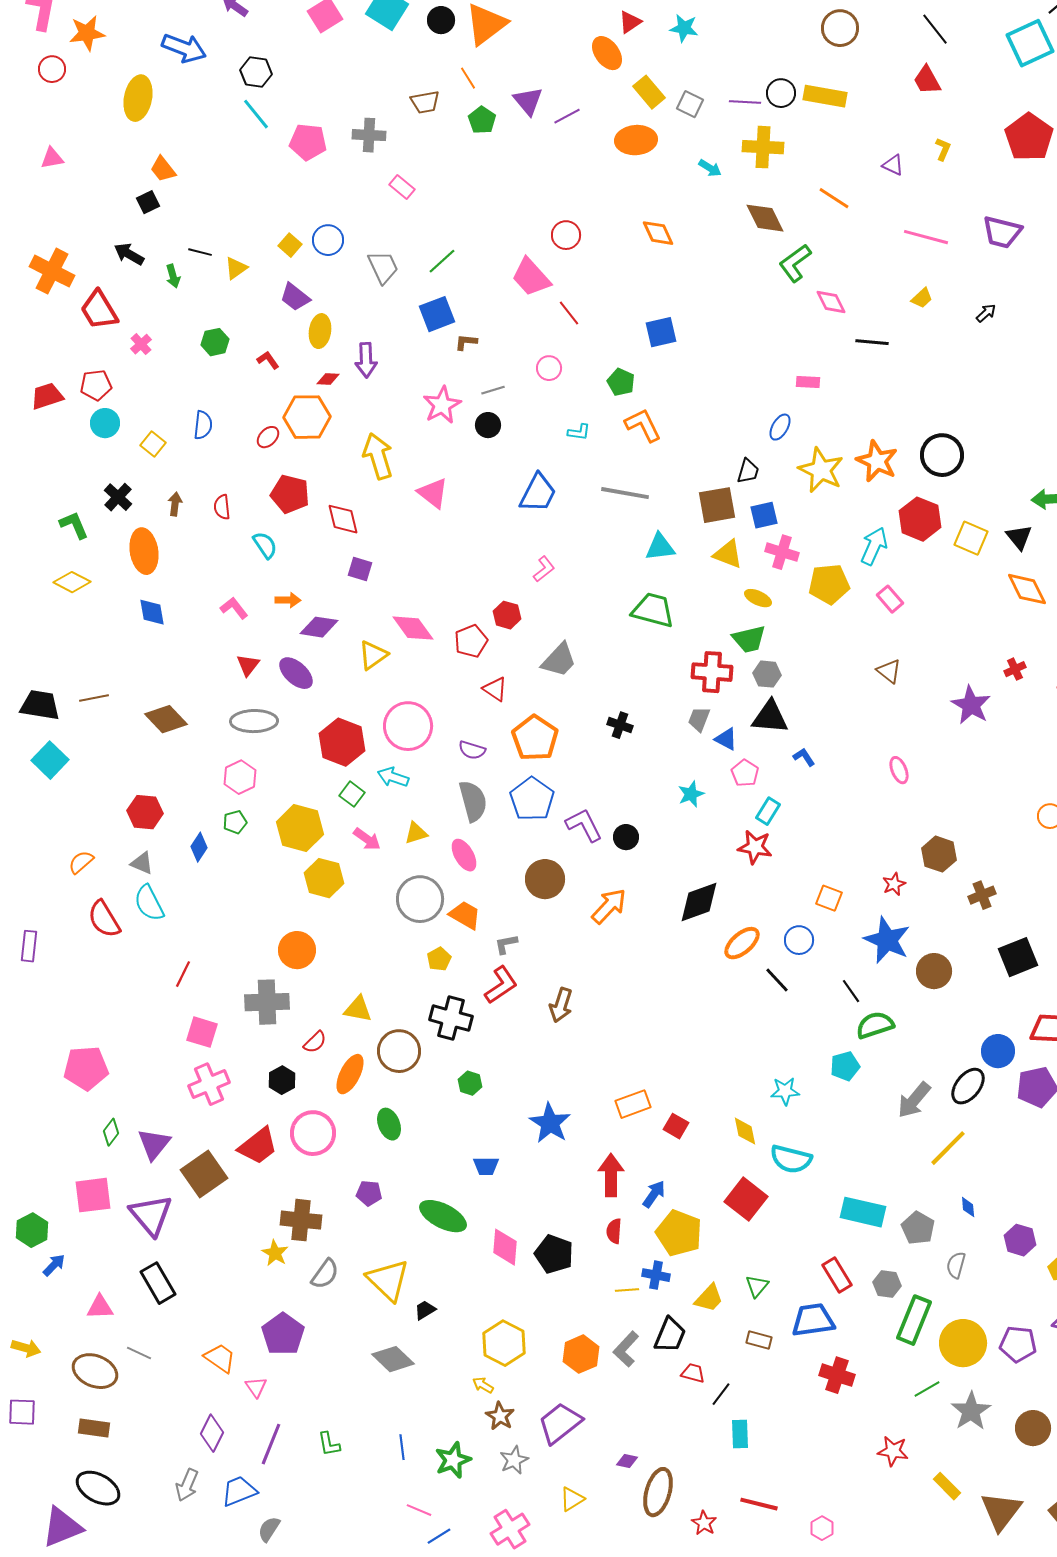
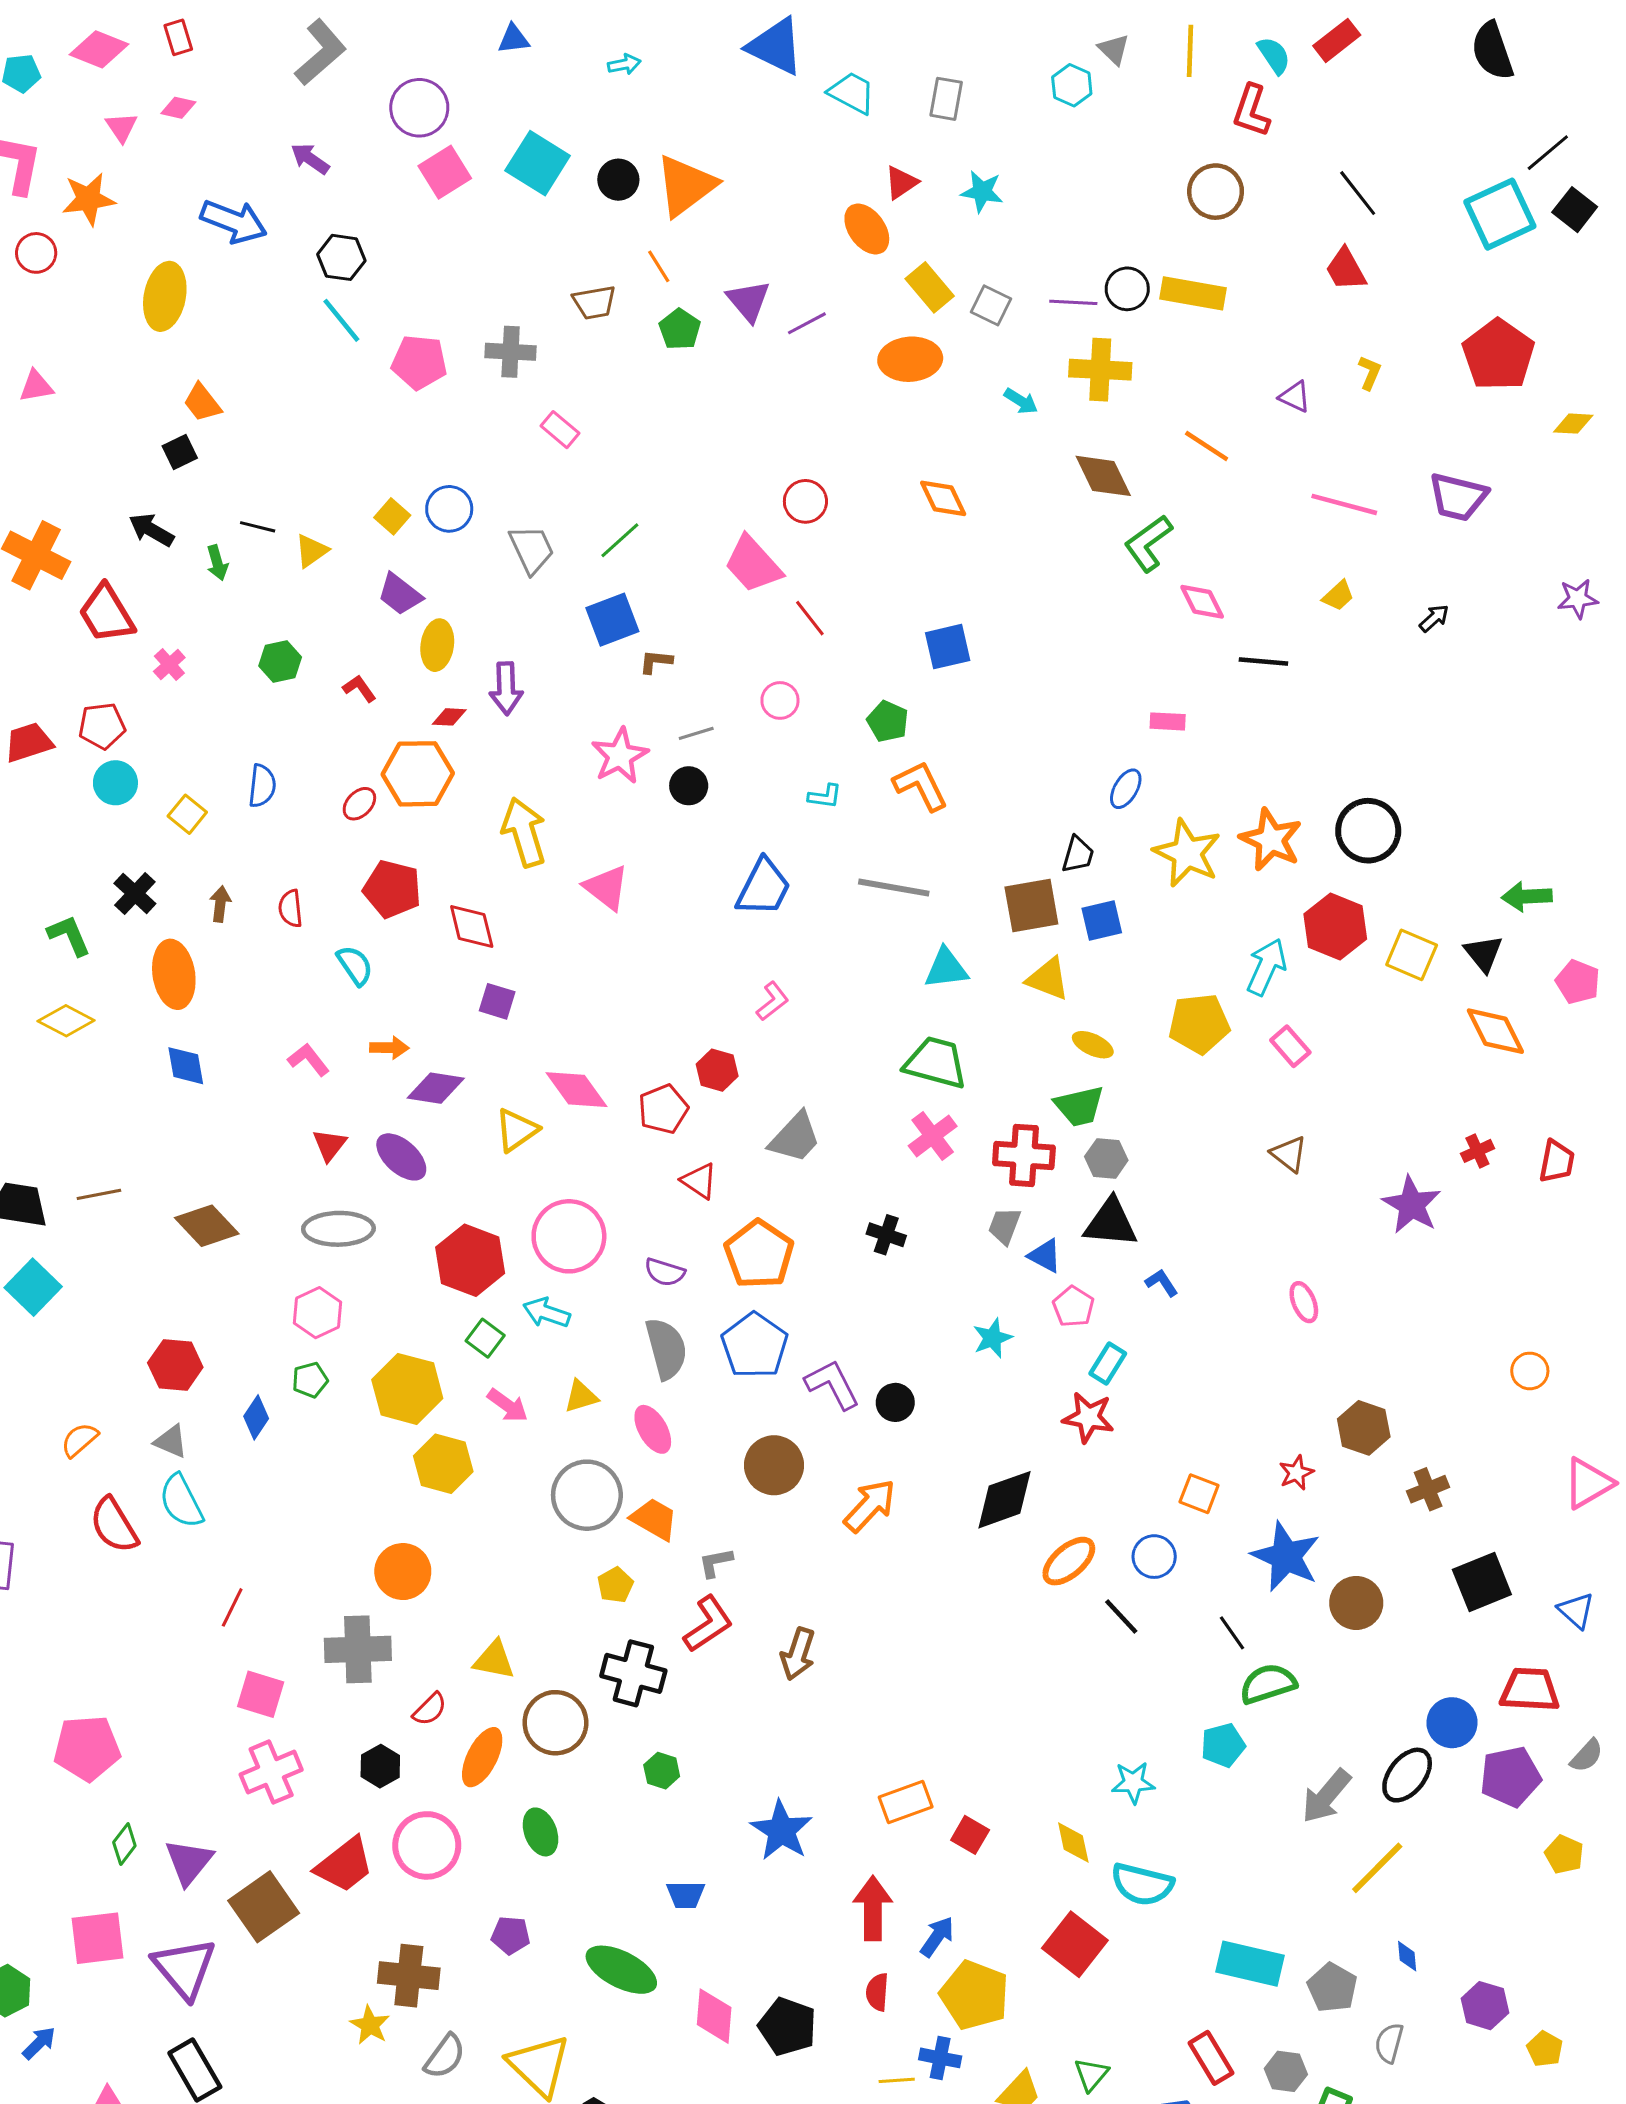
pink cross: (782, 552) -> (933, 1136), moved, turned 36

